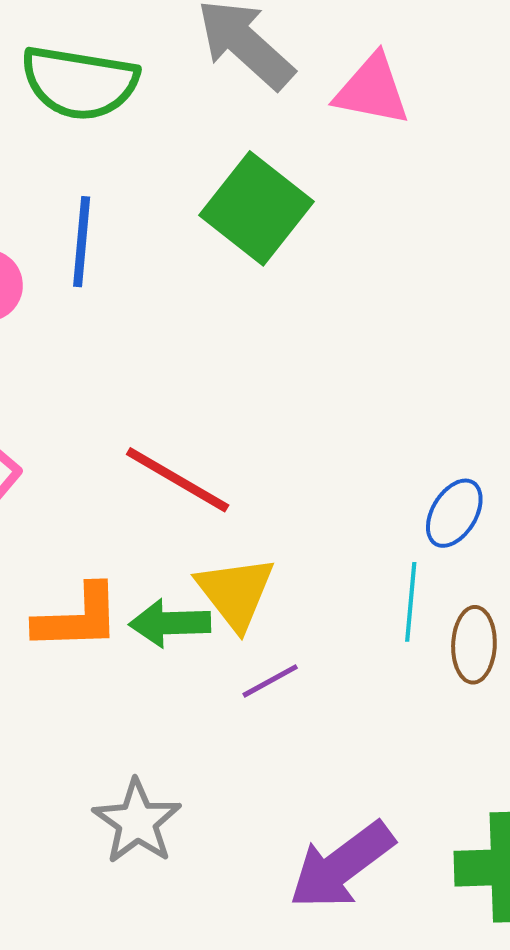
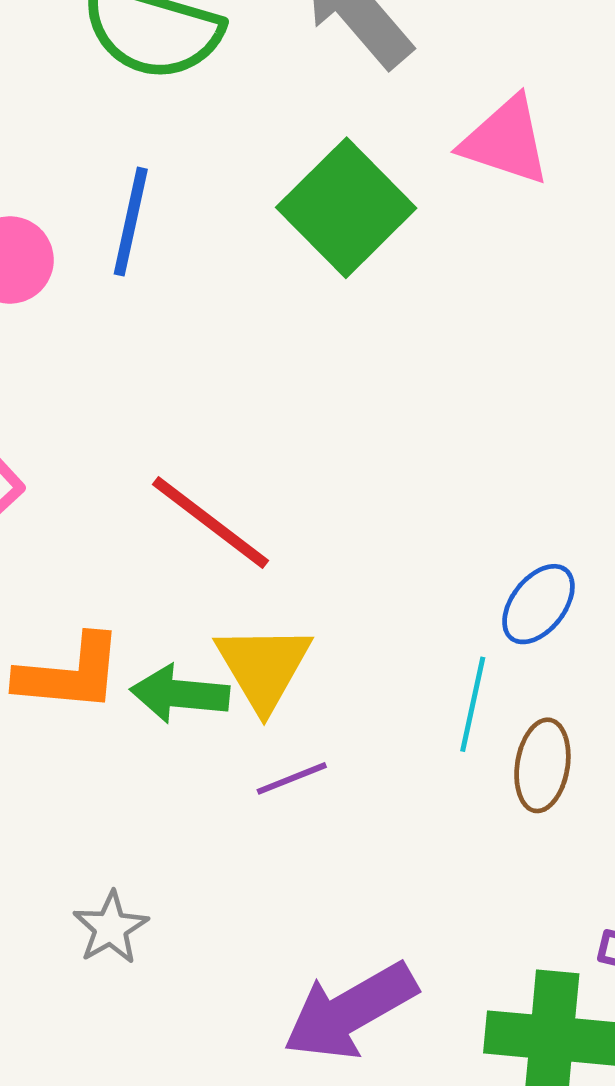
pink triangle: (372, 90) -> (506, 141), moved
gray star: (137, 822) -> (111, 928), size x0.7

